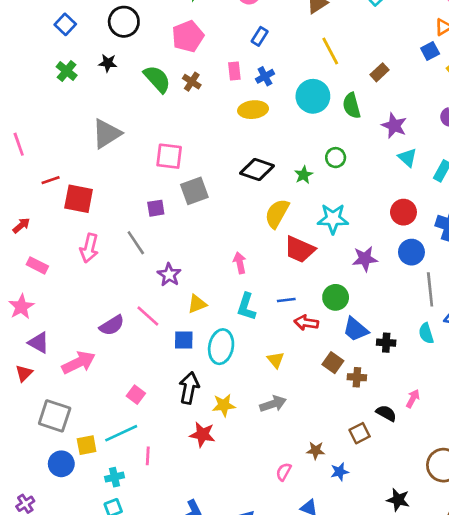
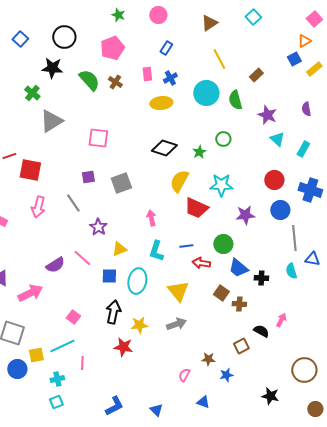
black star: (108, 63) -> (52, 68), size x1.5
green cross: (67, 71) -> (32, 93), moved
gray square: (194, 191) -> (121, 183), moved
yellow triangle: (276, 360) -> (178, 291), size x1.6

